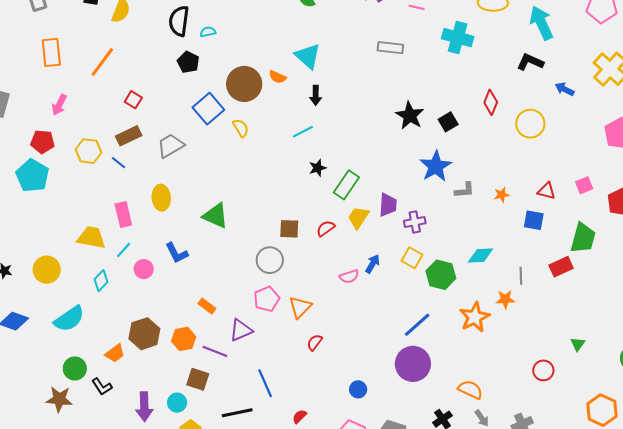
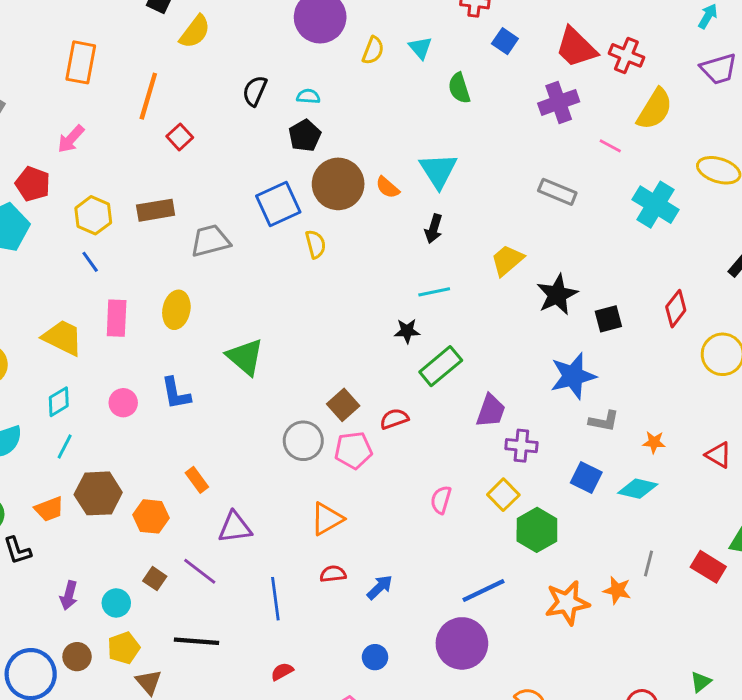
black semicircle: (179, 21) -> (255, 91), moved, size x0.7
orange line: (102, 62) -> (148, 96), turned -36
black pentagon: (188, 62) -> (305, 136), moved
red square: (133, 100) -> (180, 137), moved
cyan line: (303, 132) -> (434, 292), moved
blue line: (119, 163) -> (90, 262), moved
yellow trapezoid: (358, 217) -> (507, 260), moved
blue square: (534, 220) -> (586, 478), moved
brown square: (289, 229) -> (343, 405), turned 30
cyan line: (124, 250) -> (65, 447), moved, turned -30
cyan diamond: (480, 256) -> (638, 489), moved
blue arrow: (372, 264) -> (380, 587), moved
red rectangle: (561, 267) -> (708, 567), turned 40
pink semicircle: (349, 276) -> (441, 500), moved, turned 108
pink pentagon: (267, 299) -> (353, 450), moved
red semicircle: (315, 342) -> (333, 574), turned 30
purple line: (215, 351) -> (200, 571), moved
brown square: (198, 379) -> (155, 579), size x0.7
blue line: (265, 383) -> (275, 599), moved
purple arrow: (144, 407) -> (69, 595), size x0.7

